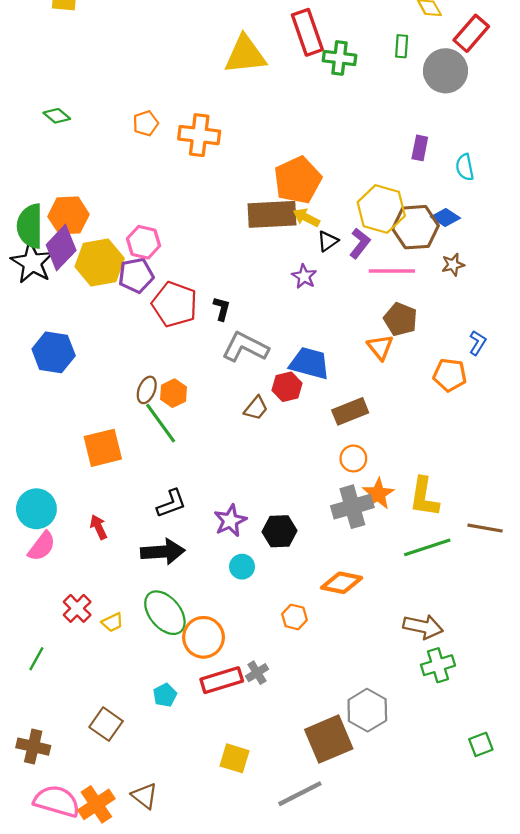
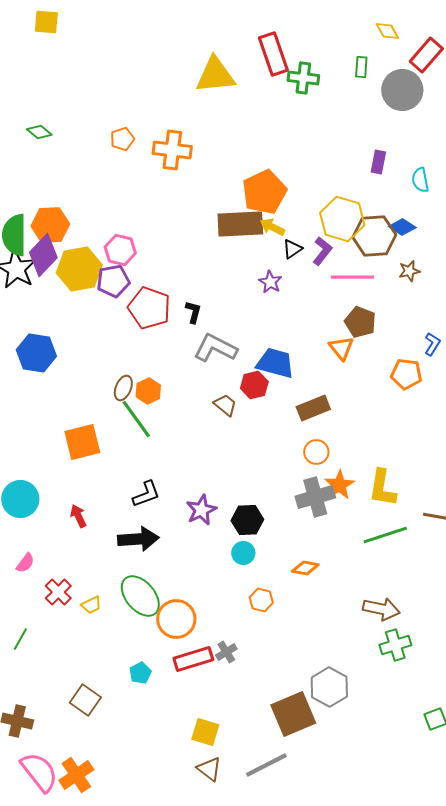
brown trapezoid: (256, 408) -> (225, 405), turned -90
pink semicircle: (42, 546) -> (25, 563), moved, size x0.7
cyan circle: (242, 567) -> (243, 553), moved
orange diamond: (342, 583) -> (305, 568), size x0.7
brown triangle: (145, 796) -> (209, 769), moved
pink semicircle: (57, 801) -> (39, 772), turned 36

